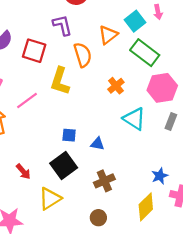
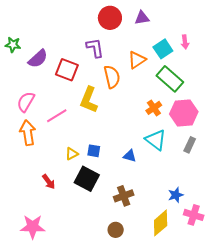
orange cross: (116, 86) -> (154, 108), moved
blue triangle: (97, 144) -> (130, 156), moved
black square: (64, 165) -> (87, 179), turned -30
yellow triangle: (50, 199) -> (72, 154), moved, size x0.6

